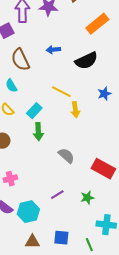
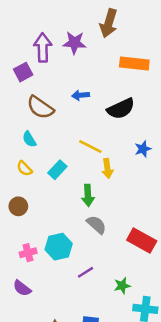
orange rectangle: (97, 24) -> (134, 63), turned 45
brown semicircle: (20, 60) -> (40, 107), turned -30
green arrow: (38, 132) -> (88, 195), moved
green star: (87, 198) -> (122, 286), moved
cyan hexagon: (28, 212) -> (59, 247), moved

